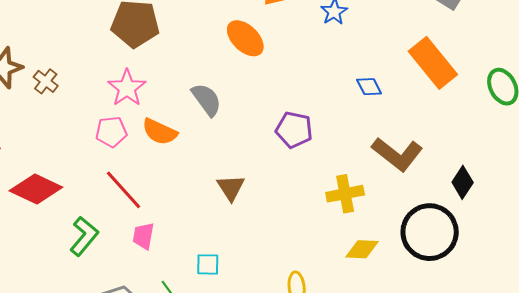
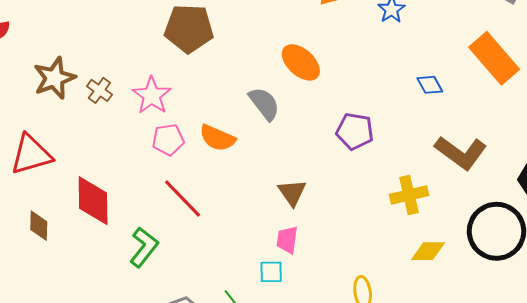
orange ellipse: (245, 38) -> (301, 62), moved
pink star: (127, 88) -> (152, 96), moved
red diamond: (36, 189) -> (93, 201), turned 66
pink trapezoid: (143, 236) -> (287, 240), moved

